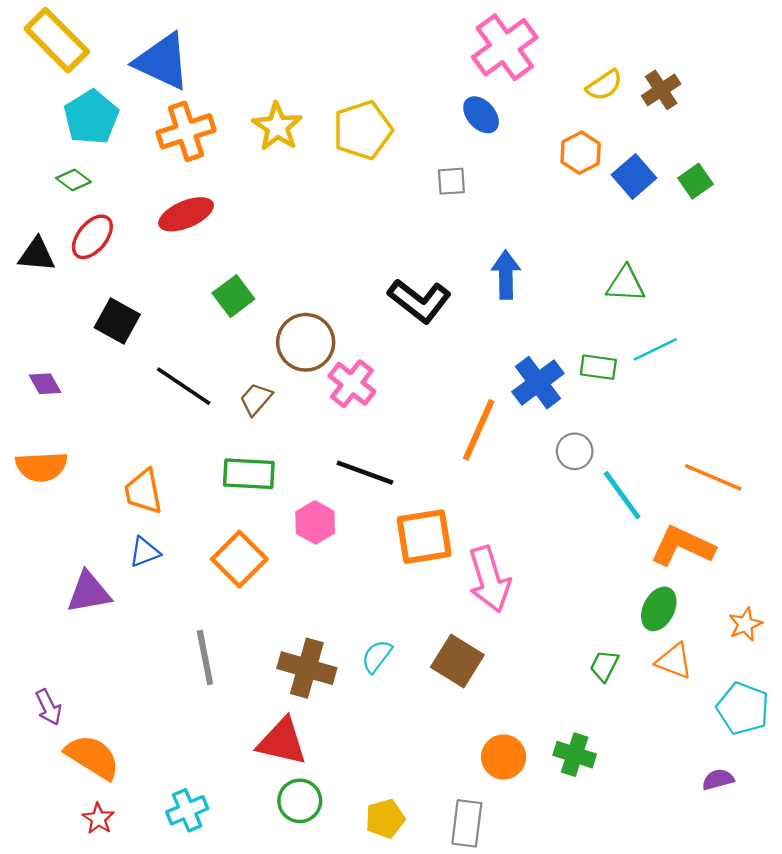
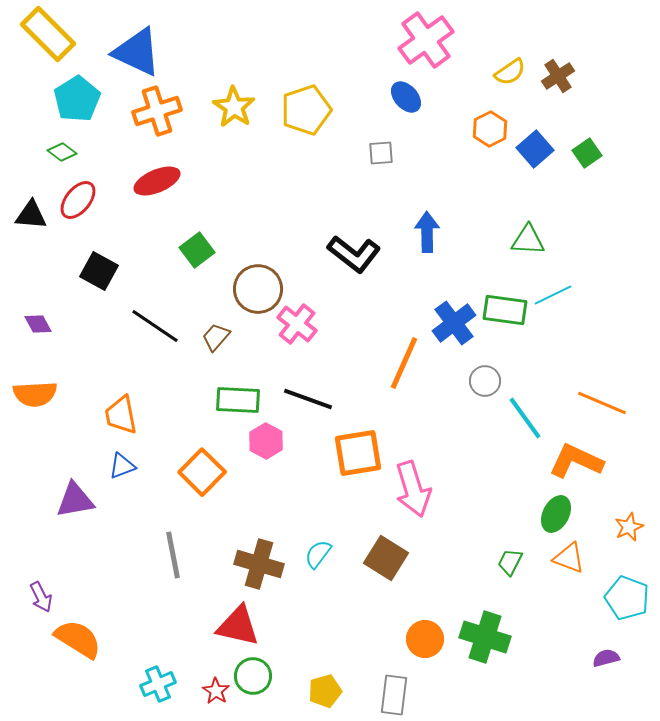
green rectangle: (598, 367) -> (505, 310), size x1.4
green rectangle: (249, 474) -> (238, 400), moved
green cross: (575, 755) -> (485, 637), size x1.4
red star: (98, 819) -> (216, 691), moved

